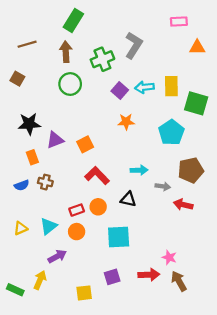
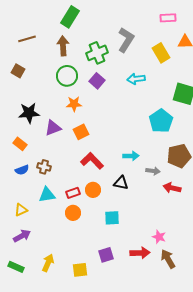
yellow rectangle: (171, 86) -> (161, 53), moved, turned -30
purple square: (120, 90) -> (97, 81), moved
orange star: (126, 122) -> (74, 104), moved
orange rectangle: (32, 157) -> (20, 144), moved, turned -32
cyan triangle: (49, 226) -> (47, 195), moved, turned 30
cyan square: (119, 237) -> (112, 218), size x0.7
purple arrow: (57, 256) -> (22, 236), moved
yellow arrow: (40, 280) -> (48, 263), moved

